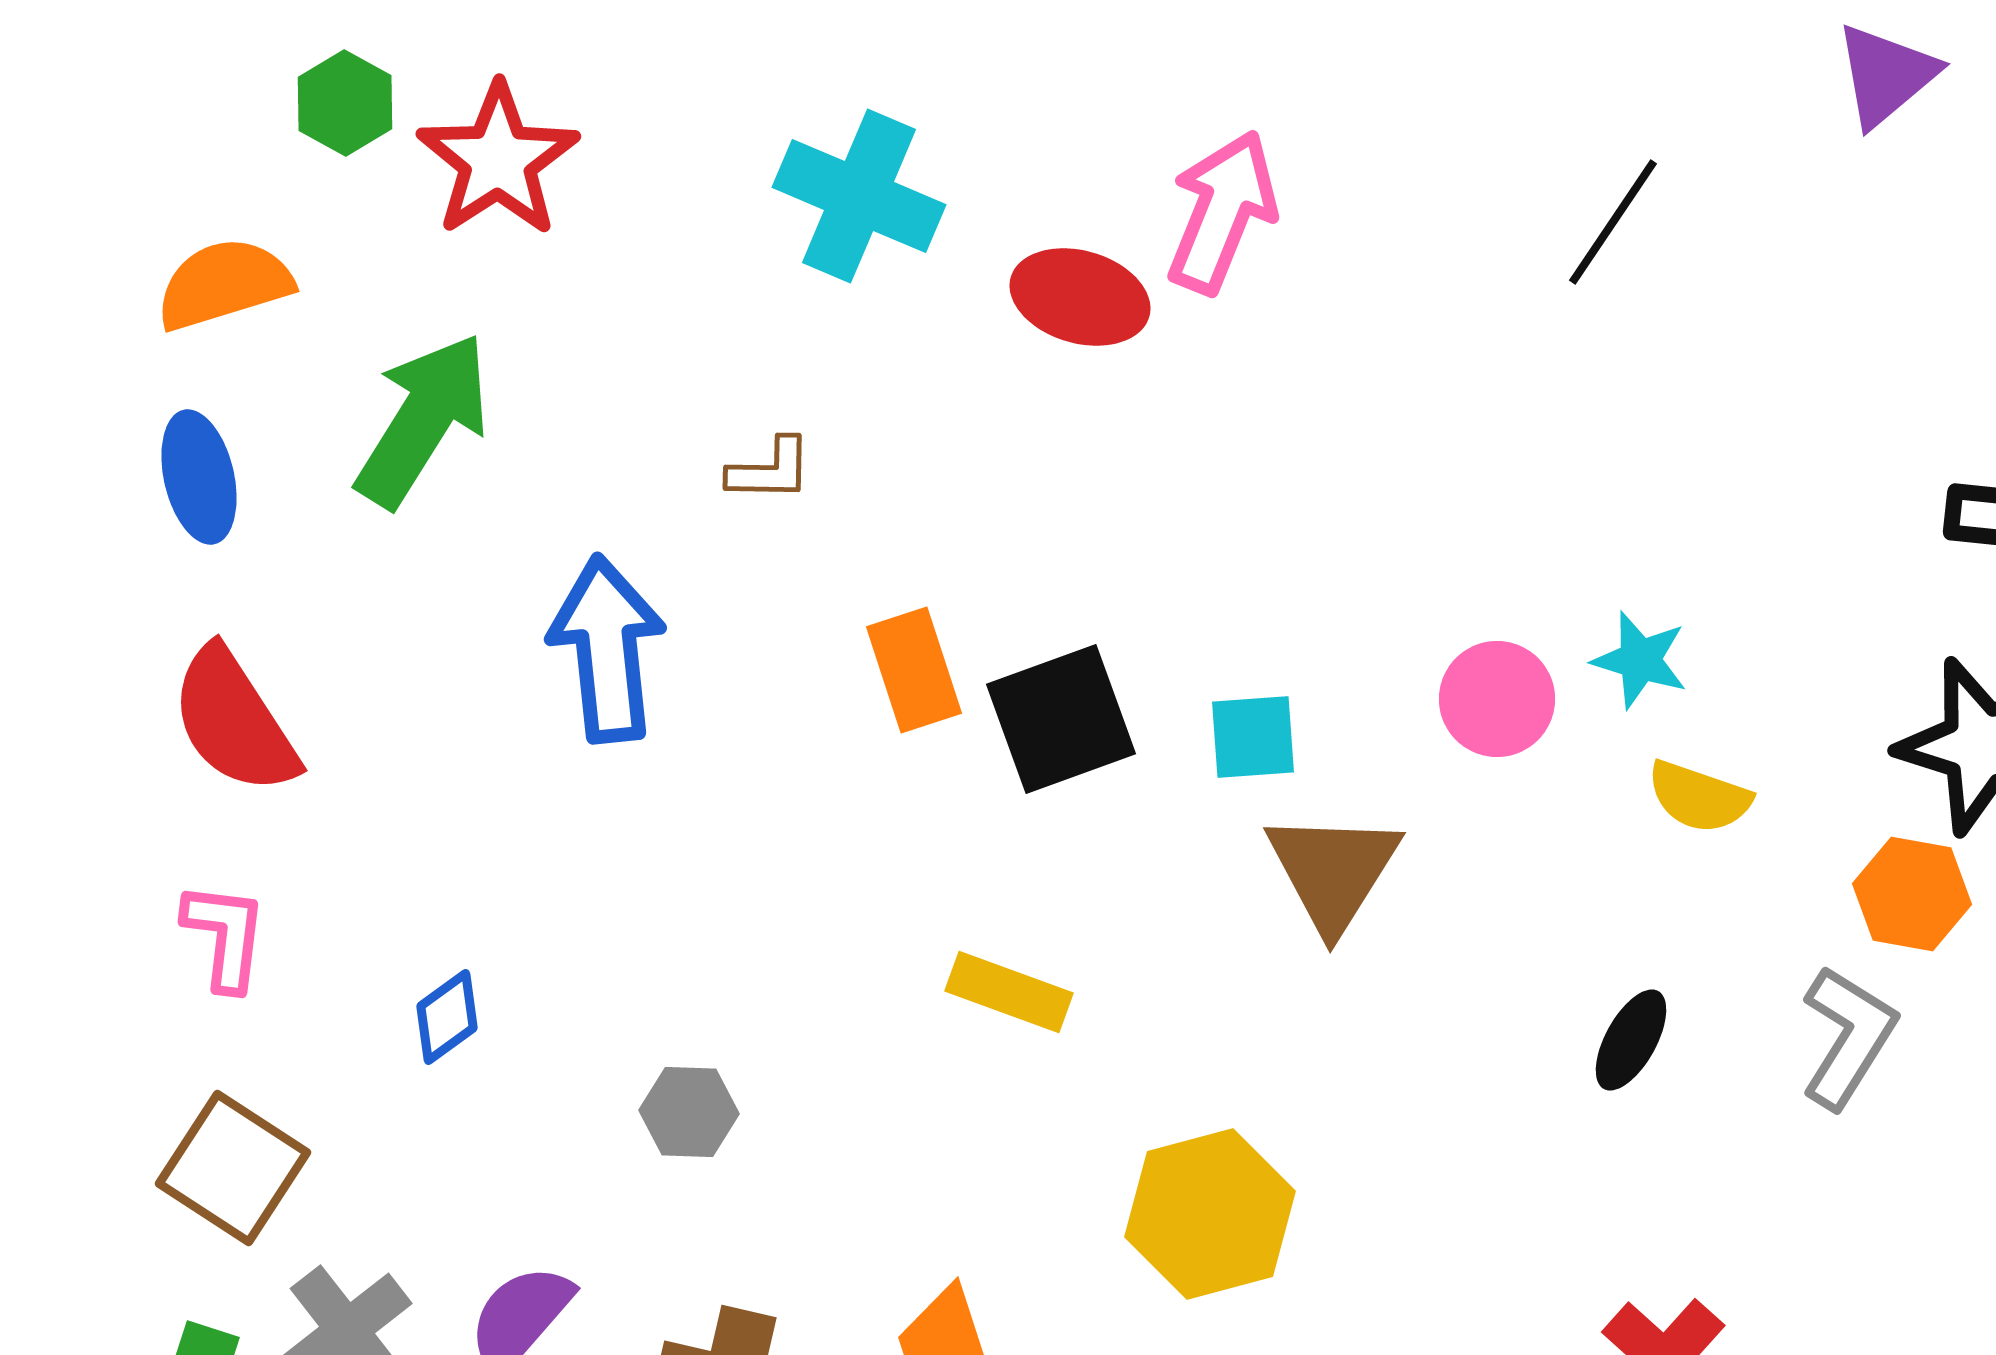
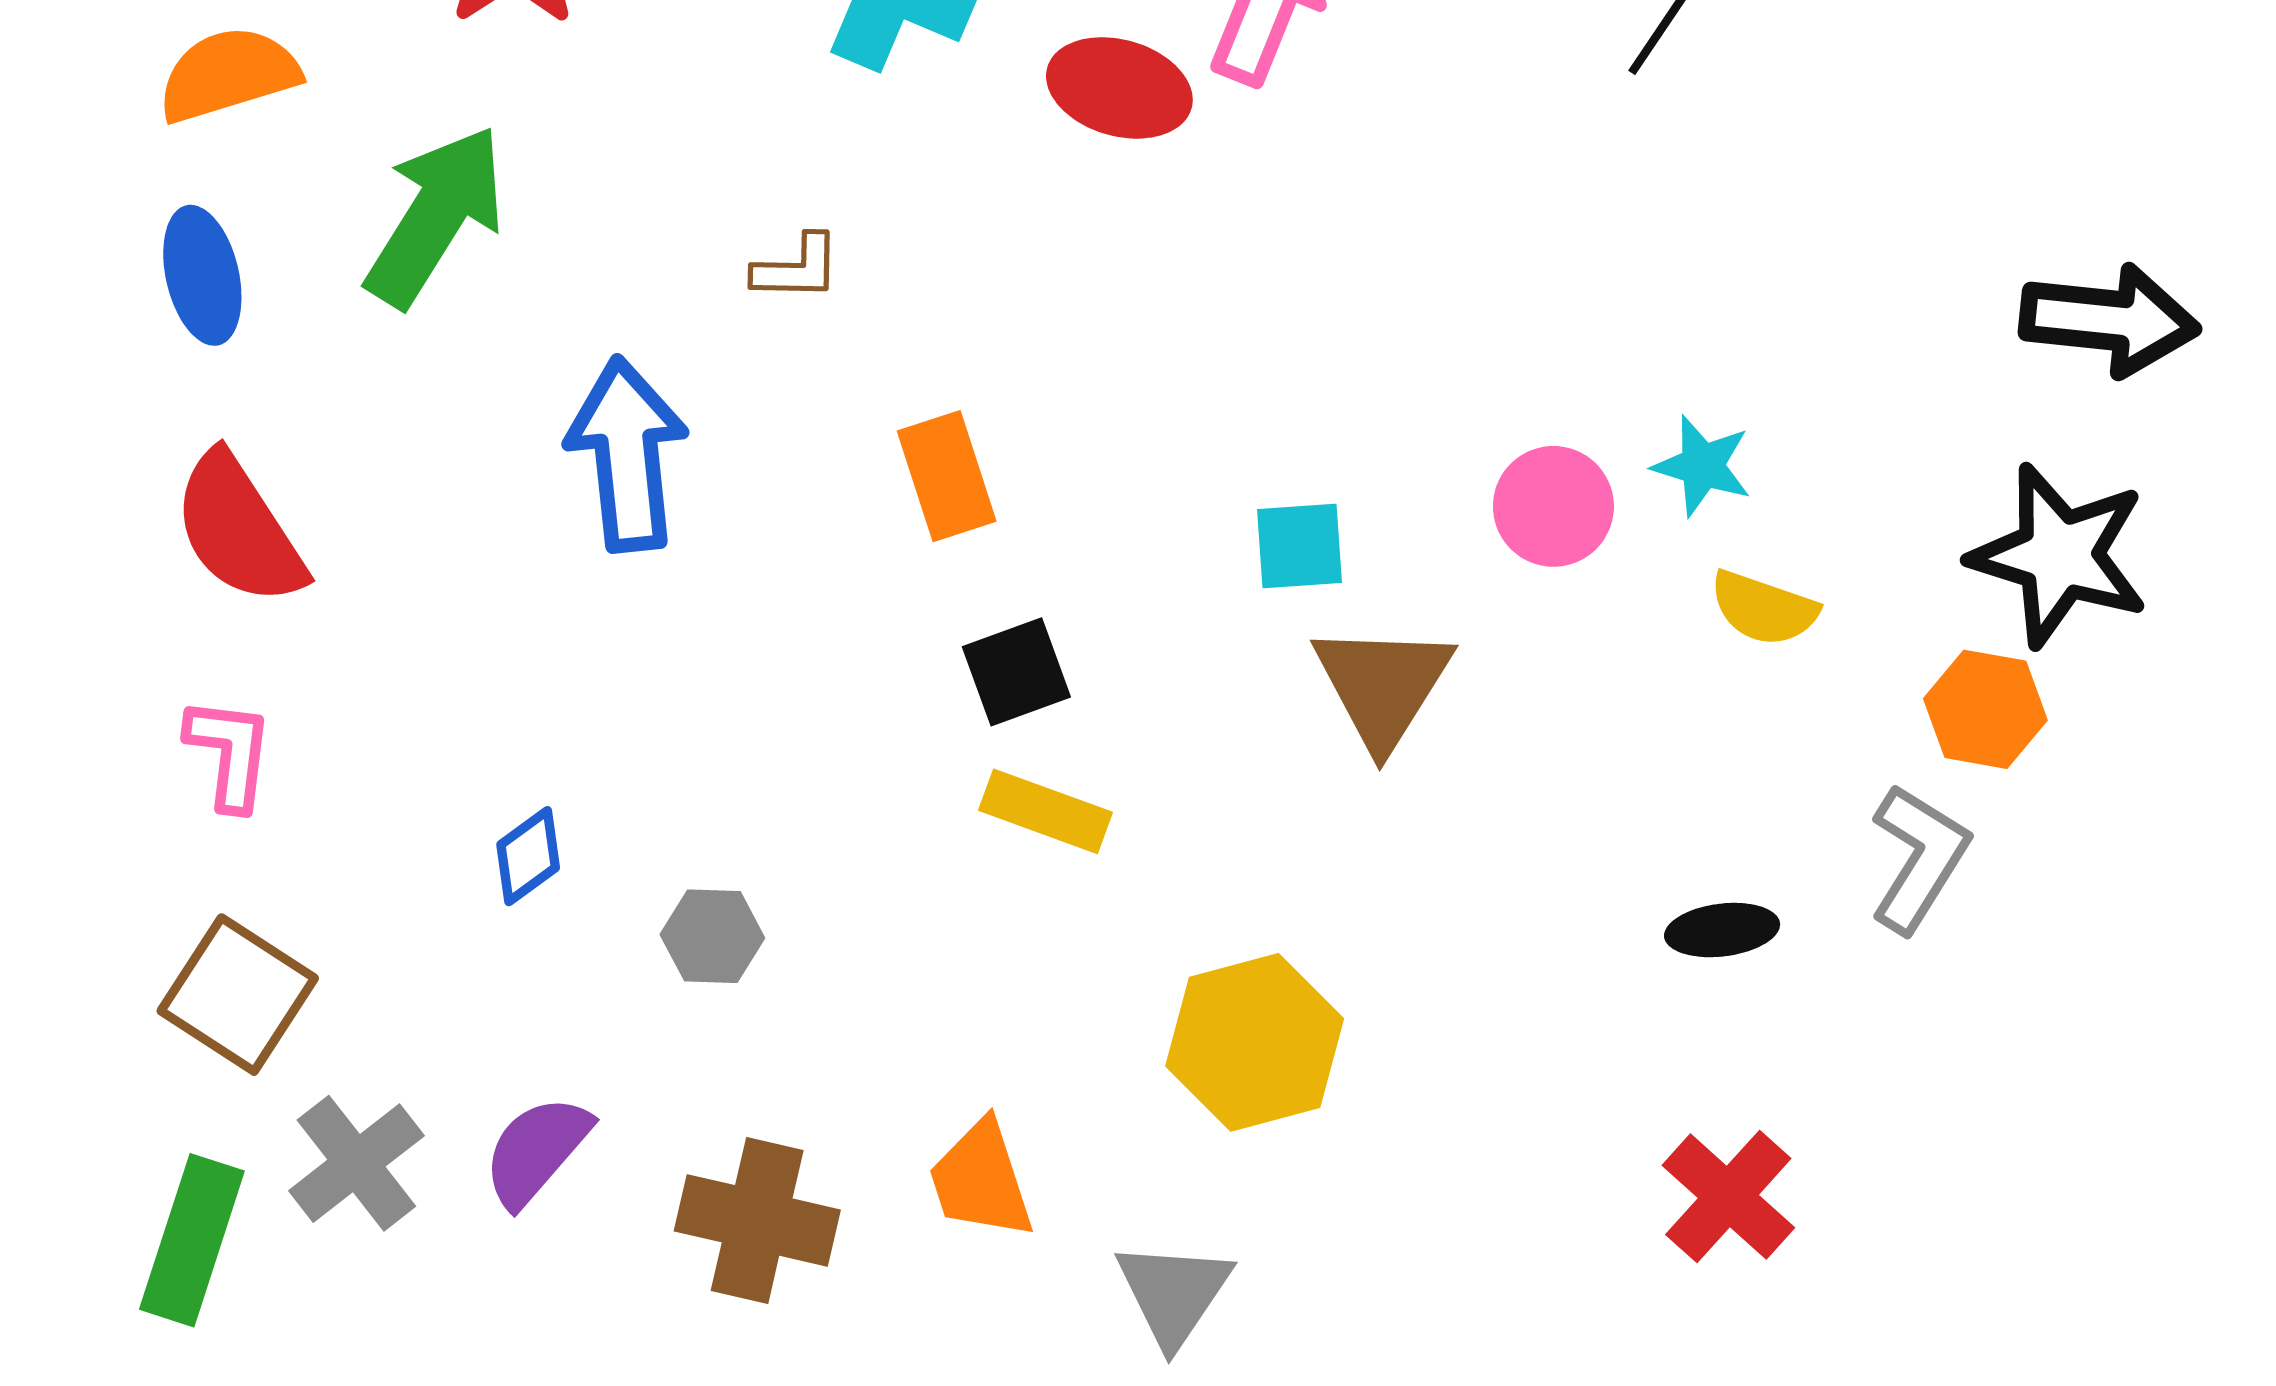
black square: (1061, 719) -> (1016, 672), moved, size x0.7
blue diamond: (447, 1017) -> (528, 856), moved
black ellipse: (1631, 1040) -> (1722, 930), moved, turned 54

